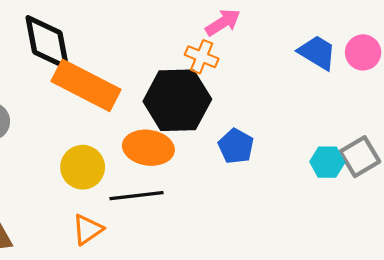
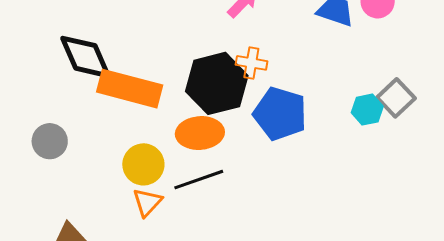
orange cross: (202, 57) -> (251, 63), moved
blue pentagon: (236, 146) -> (280, 114), size x1.6
orange triangle: (87, 229) -> (147, 202), moved

